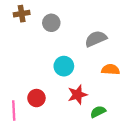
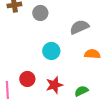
red star: (77, 95) -> (54, 85), moved

